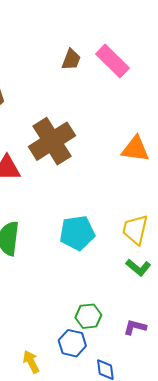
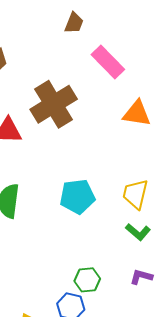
pink rectangle: (113, 61) -> (108, 62), moved
purple L-shape: (135, 327) -> (141, 277), moved

